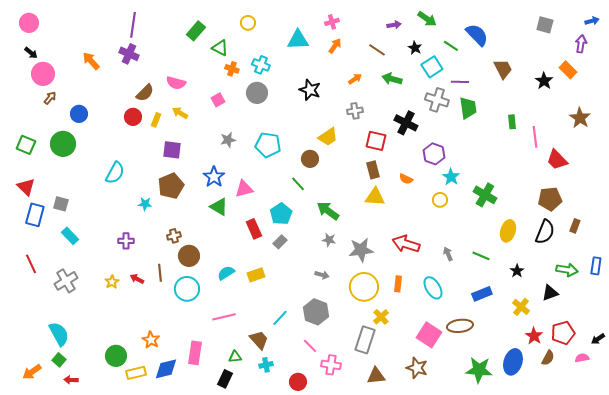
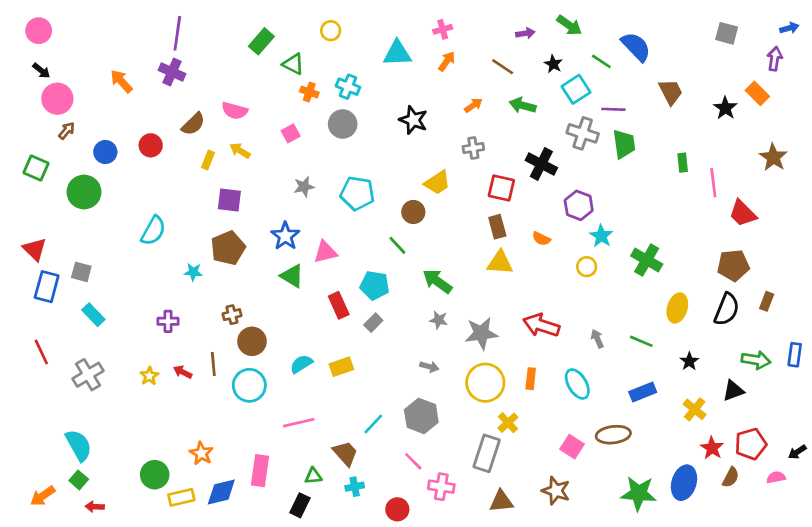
red circle: (133, 117) -> (151, 145), moved
green square: (26, 145) -> (36, 168), moved
cyan pentagon: (281, 214) -> (375, 285), turned -30
pink square: (429, 335) -> (572, 447), size x0.7

